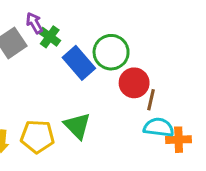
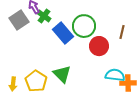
brown line: (151, 100) -> (122, 32), moved
yellow pentagon: (37, 137) -> (36, 81), turned 30

